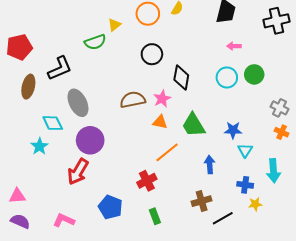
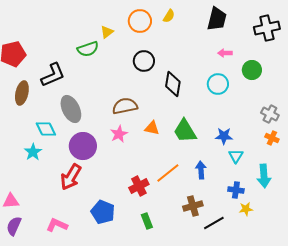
green circle: (254, 74) -> (252, 70), moved
pink star: (162, 99) -> (119, 134), moved
orange line: (167, 152) -> (168, 173), moved
purple semicircle: (20, 221) -> (14, 226), turned -90

